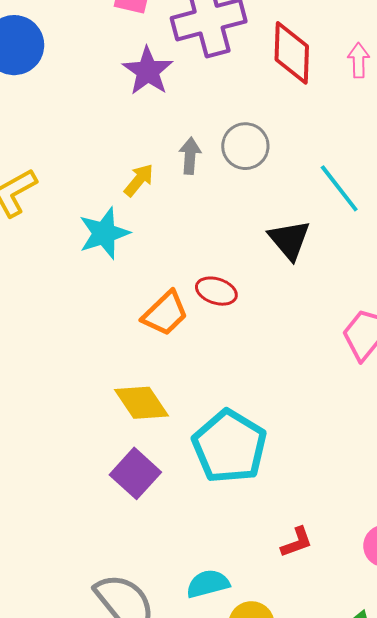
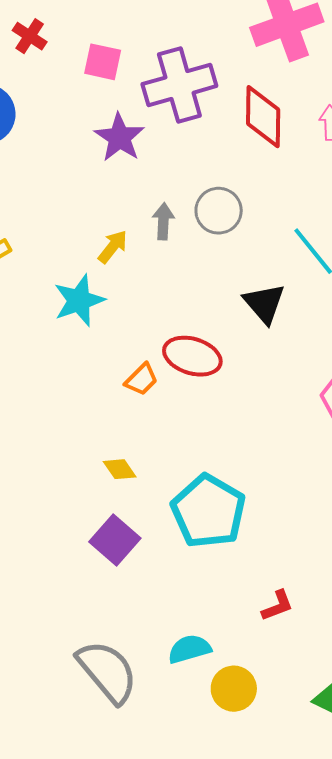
red ellipse: (216, 291) -> (192, 356), size x1.4
orange trapezoid: (165, 313) -> (141, 379), size x0.7
yellow diamond: (141, 403) -> (120, 469), size x0.6

